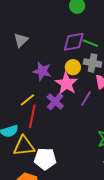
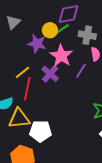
gray triangle: (21, 40) -> (13, 22), moved
green line: (90, 43) -> (62, 29), moved, turned -56
yellow circle: (73, 67) -> (50, 30), moved

